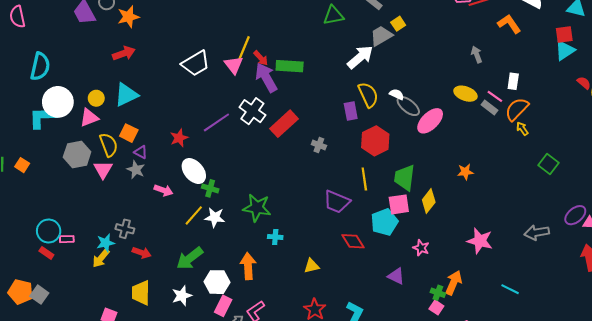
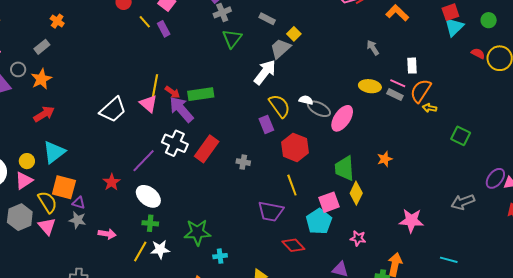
green triangle: (334, 15) -> (232, 39), turned -30
yellow arrow: (522, 129) -> (430, 108), turned -32
orange square: (129, 133) -> (64, 187), size x1.4
white ellipse: (194, 171) -> (148, 196), moved
green trapezoid: (405, 178) -> (344, 168), moved

